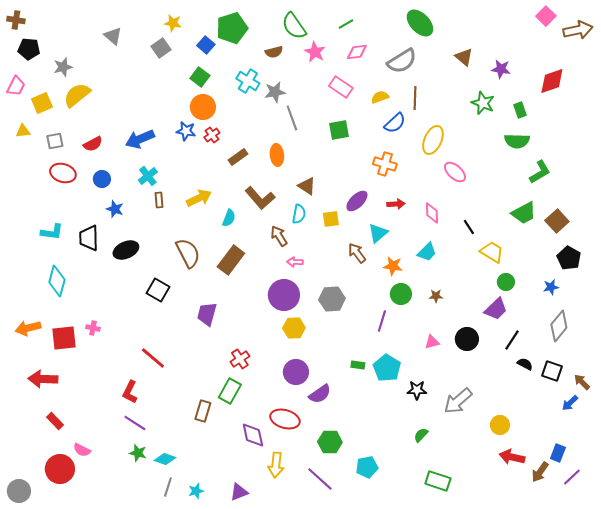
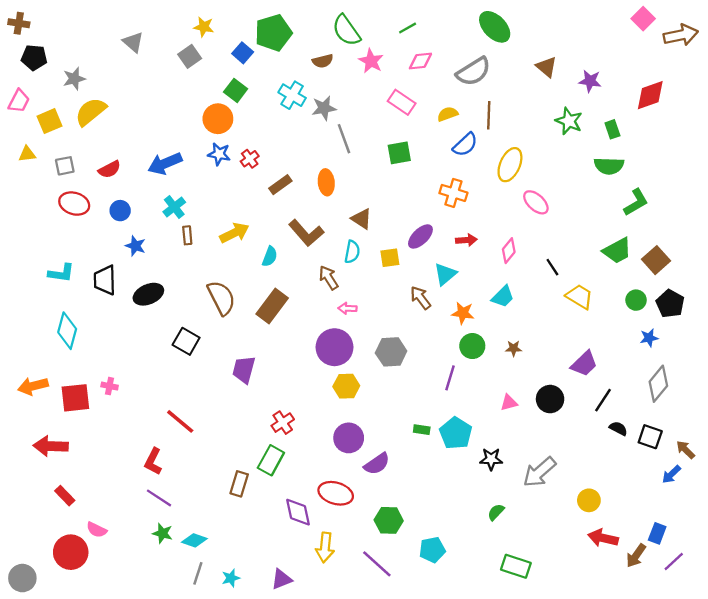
orange circle: (203, 107) -> (218, 119), moved
pink diamond: (432, 213) -> (509, 251), turned 40
green circle: (506, 282) -> (636, 300), moved

